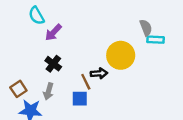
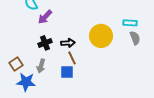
gray semicircle: (146, 28) -> (135, 38), moved
black cross: (53, 64) -> (45, 43), turned 32
black arrow: (99, 73) -> (68, 43), moved

